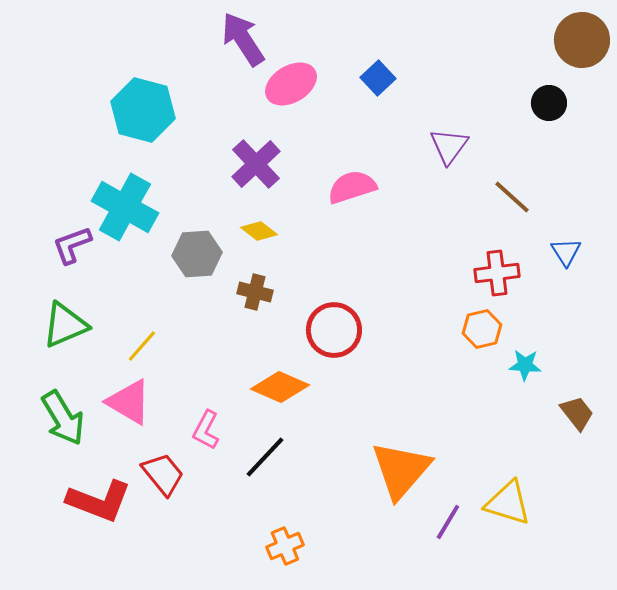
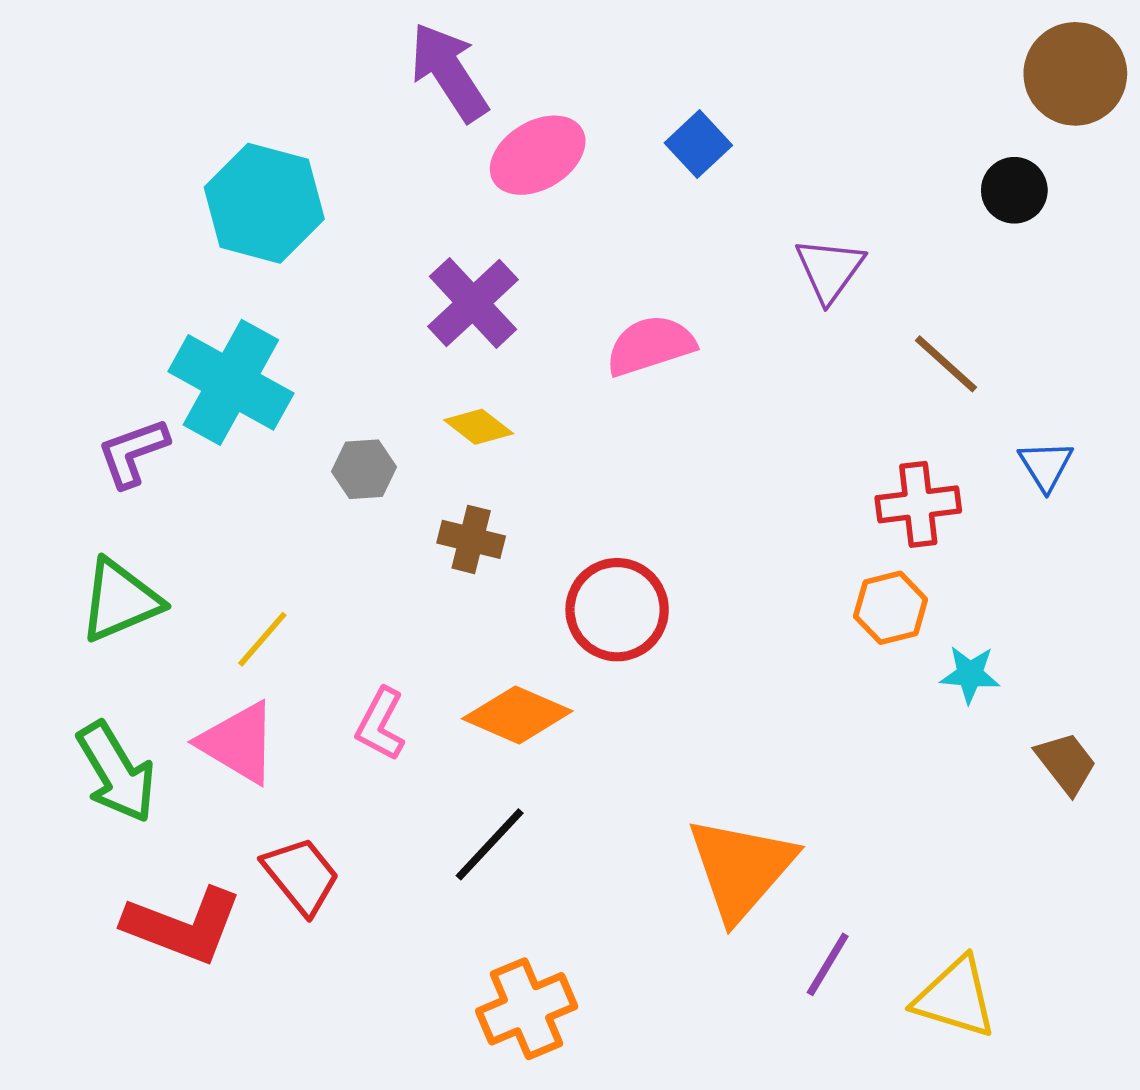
gray hexagon: (197, 254) -> (364, 469), size x0.7
pink L-shape: (206, 430) -> (381, 724), moved
yellow triangle: (508, 503) -> (955, 998), moved
orange cross: (285, 546) -> (527, 1009), size x1.4

